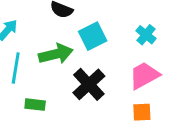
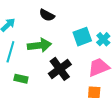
cyan square: (93, 36) -> (82, 37), moved

